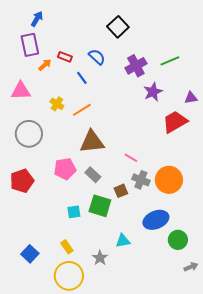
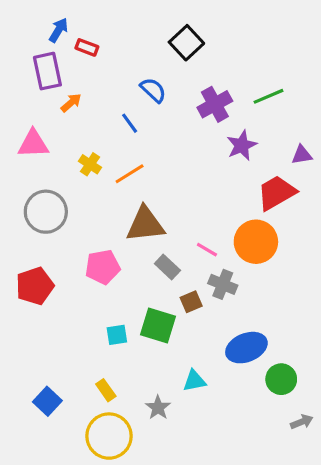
red rectangle: (65, 57) -> (87, 47), moved
gray rectangle: (93, 175) -> (167, 267), moved
orange circle: (169, 180) -> (256, 242), moved

